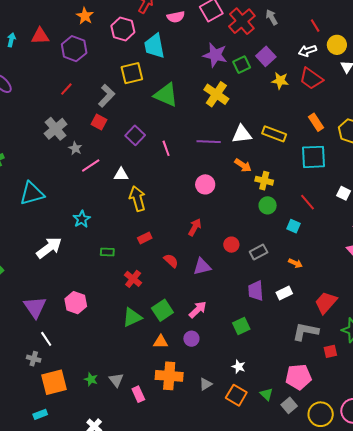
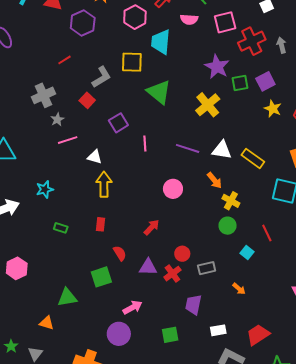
red rectangle: (145, 238) -> (100, 224), turned -72
red cross: (133, 279) -> (172, 274), moved
white rectangle: (284, 293) -> (218, 330), moved
green square: (162, 310) -> (101, 277), moved
purple circle: (191, 339) -> (119, 334), size x1.5
orange triangle: (161, 342) -> (47, 323), moved

